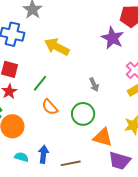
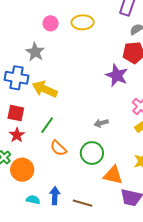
yellow arrow: (57, 47) -> (45, 89), moved
gray arrow: (94, 85) -> (101, 123), turned 104
brown line: (71, 163) -> (83, 203), turned 30

